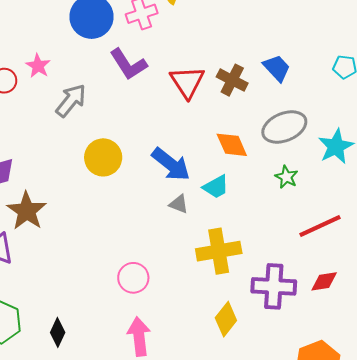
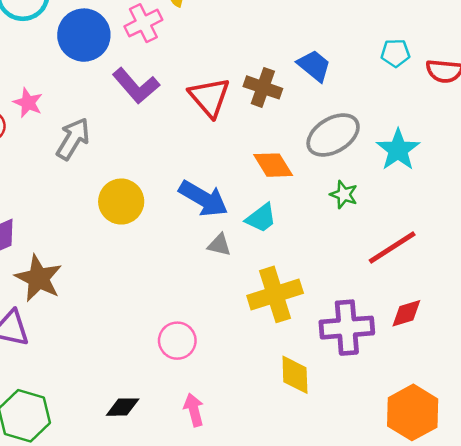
yellow diamond: (226, 319) -> (295, 375), turned -32
black diamond: (58, 332) -> (123, 407), moved, turned 72
pink arrow: (139, 336) -> (194, 410), size x0.7

